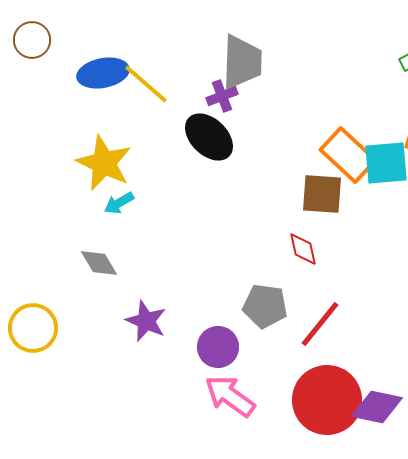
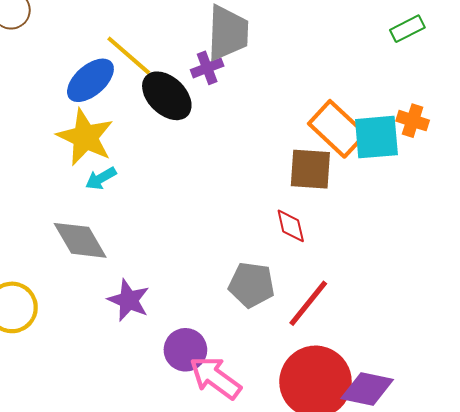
blue ellipse: (103, 73) -> (90, 80), moved, turned -30
black ellipse: (209, 137) -> (167, 96), moved
gray diamond: (99, 263) -> (80, 240), size x1.4
purple circle: (218, 347) -> (185, 350), moved

